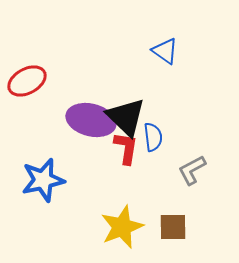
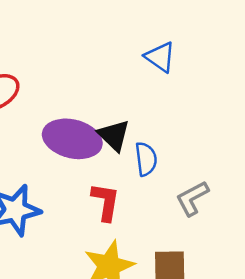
black triangle: (126, 117) -> (114, 135), size x0.7
red L-shape: (126, 148) -> (106, 202), moved

